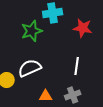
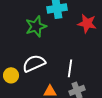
white line: (77, 66) -> (70, 68), moved

